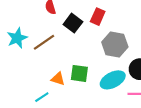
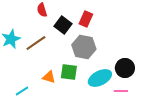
gray hexagon: (115, 44) -> (84, 47), moved
cyan line: (42, 97) -> (22, 91), moved

